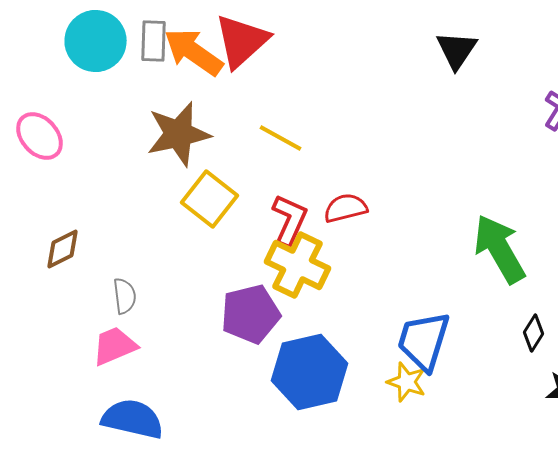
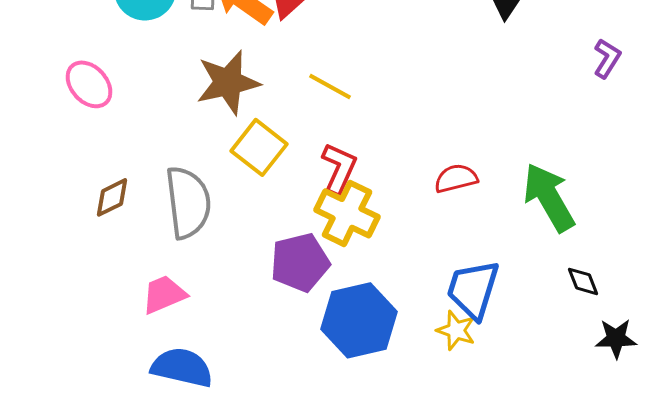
red semicircle: (346, 208) -> (456, 178), moved
gray semicircle: (125, 296) -> (188, 202), moved, size x2.0
black diamond: (534, 333) -> (583, 281), turned -54

